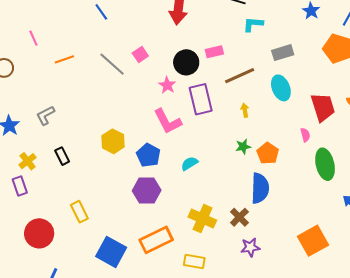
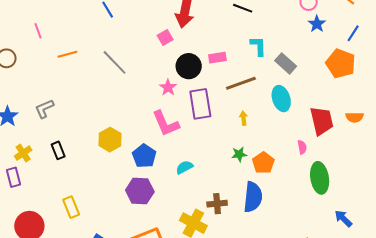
cyan L-shape: (253, 24) -> (258, 46), moved, turned 80
gray rectangle: (283, 53) -> (286, 63), turned 55
pink square: (140, 55) -> (165, 38), moved
brown cross: (239, 217) -> (217, 204), moved, turned 36

